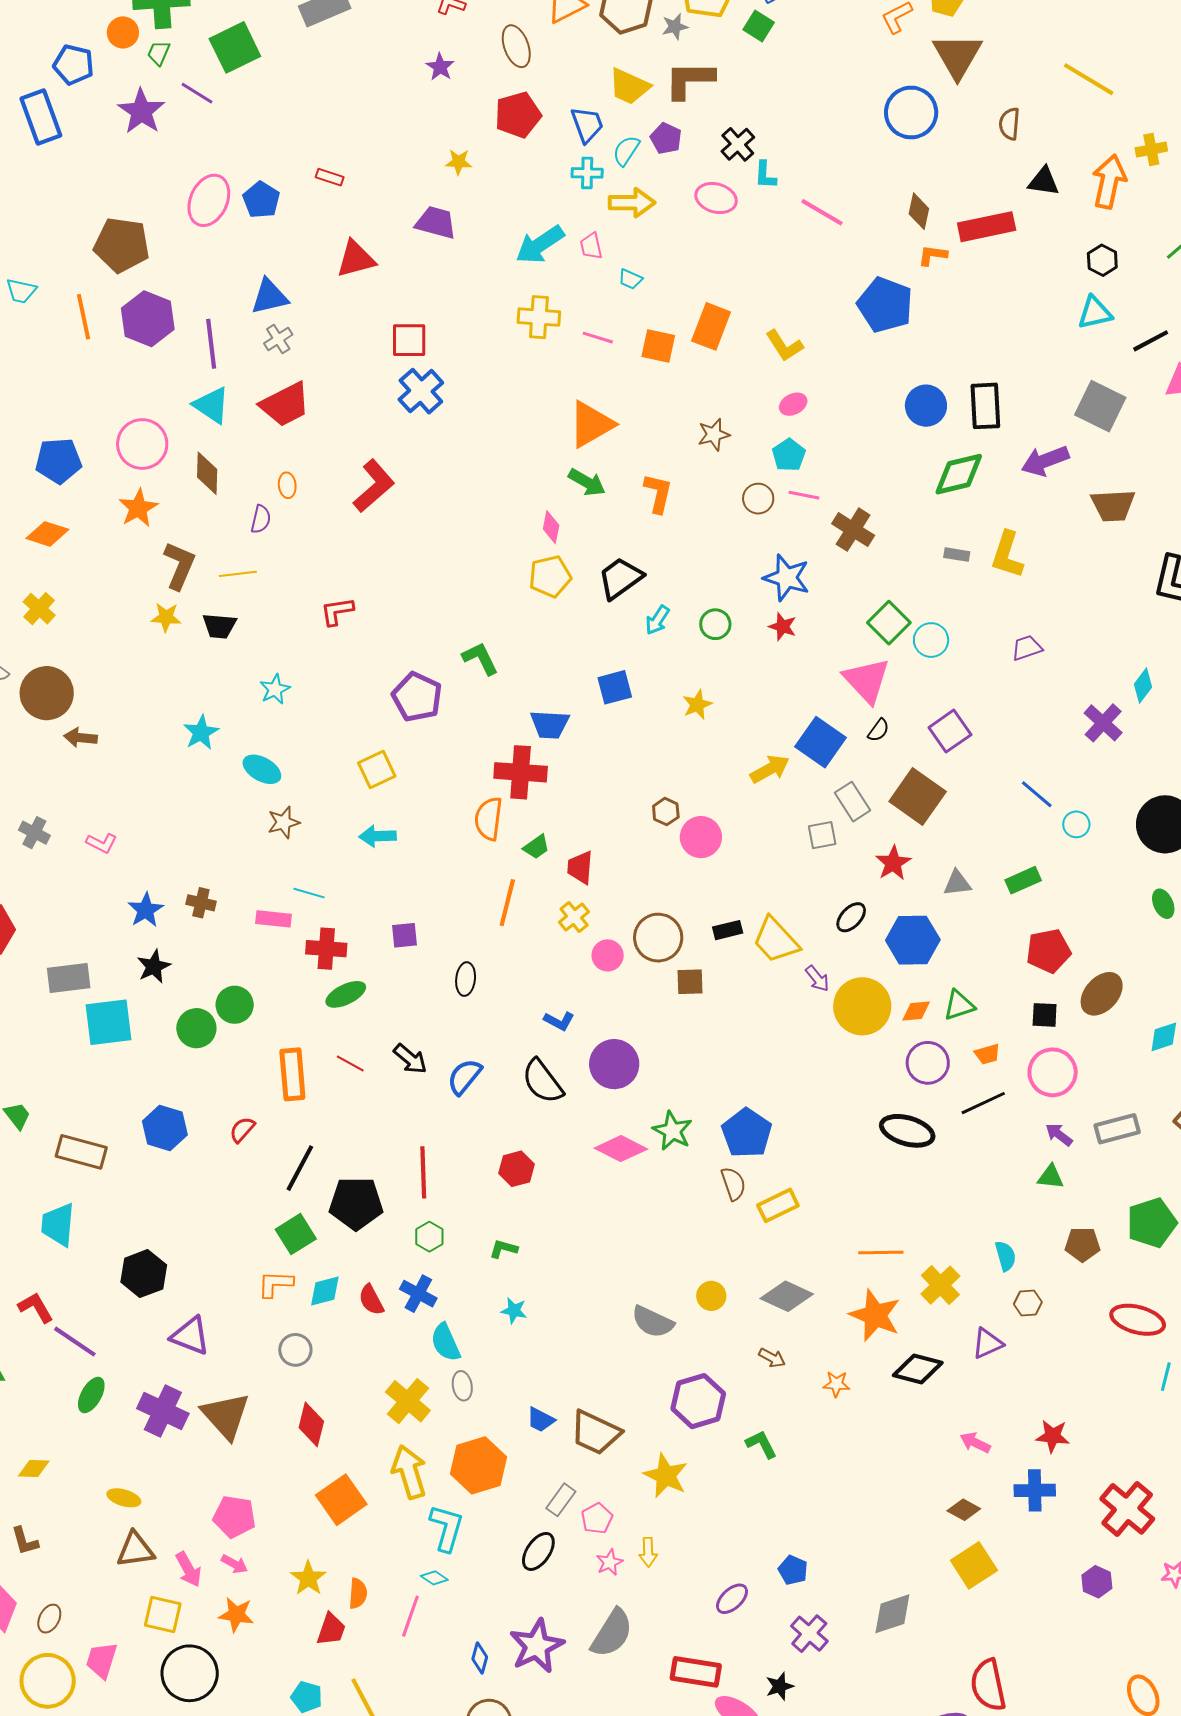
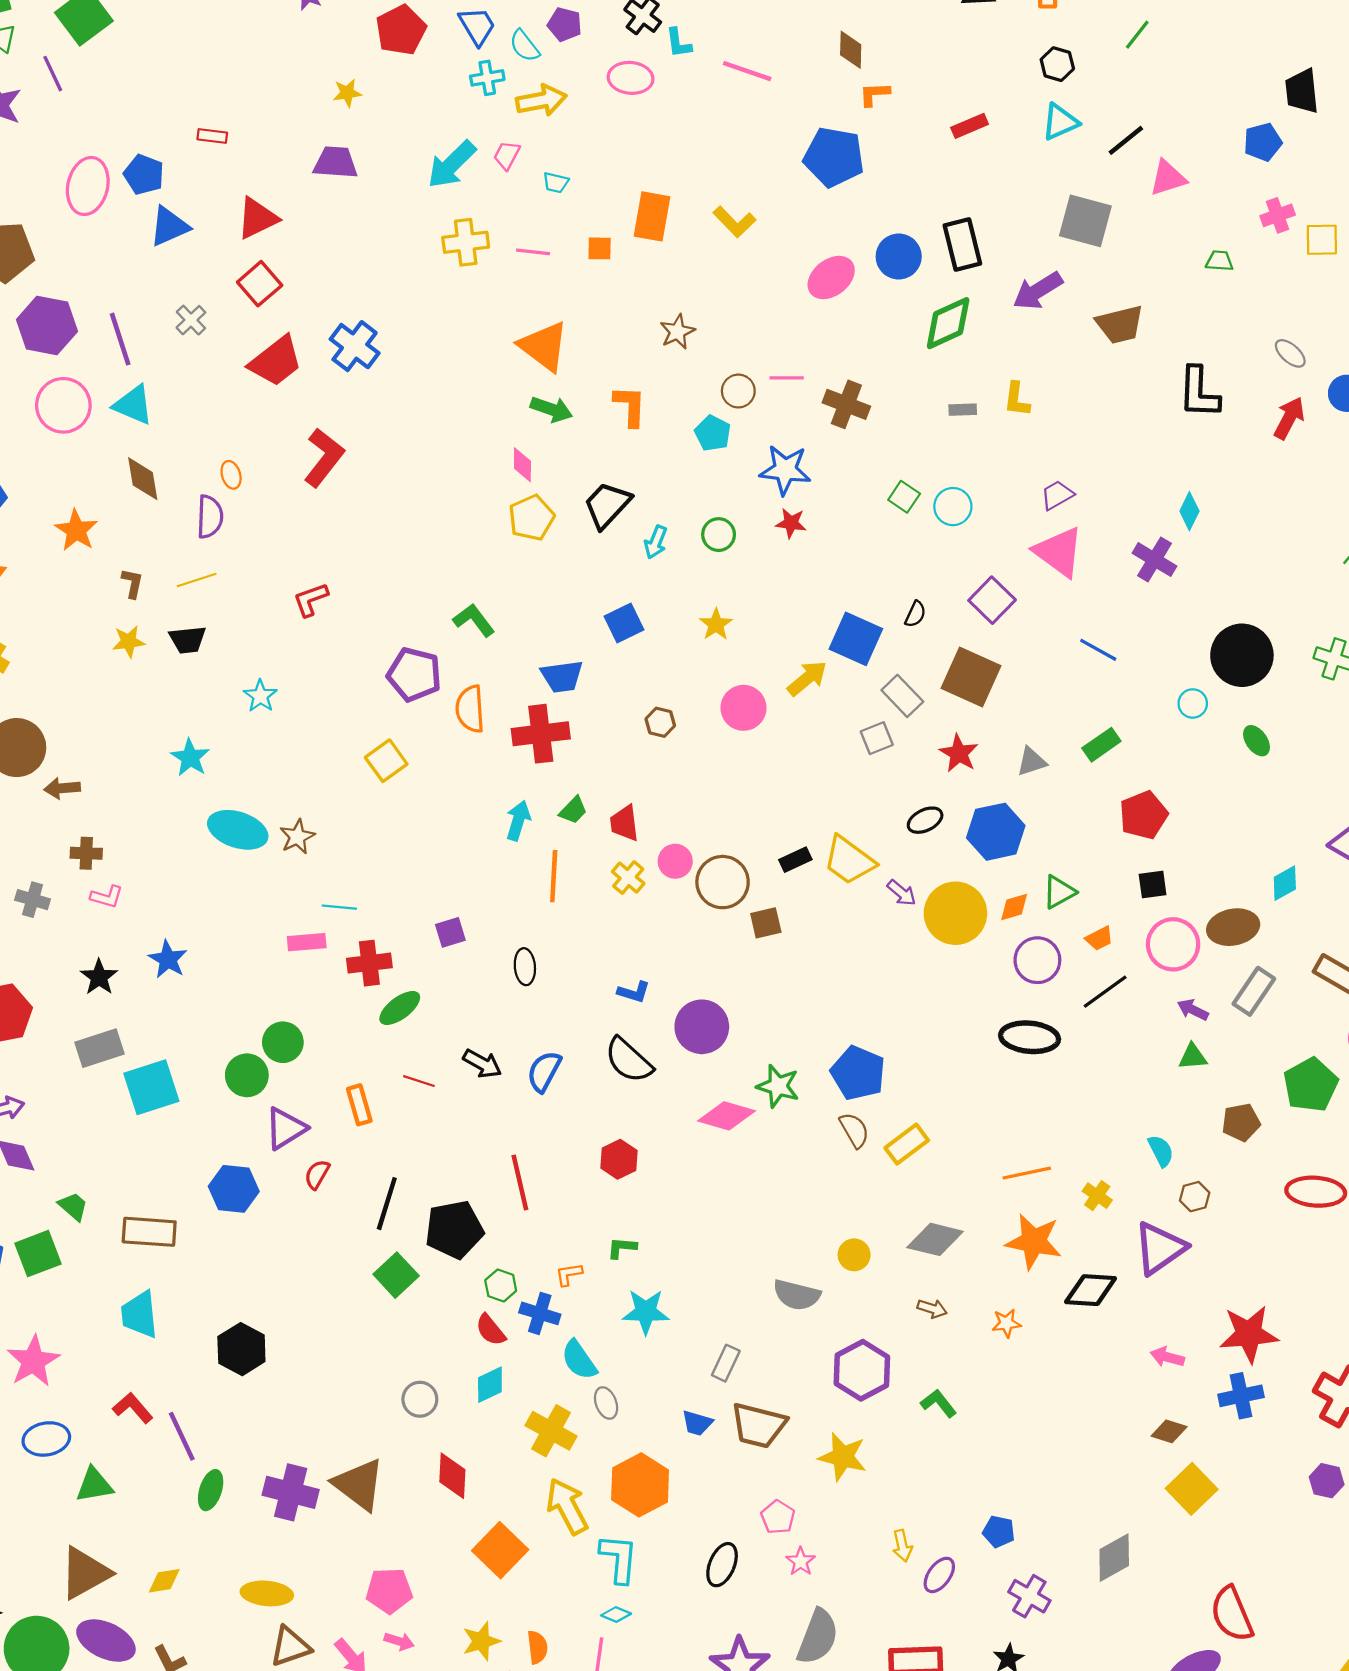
purple line: (197, 93) -> (53, 74), turned 44
cyan semicircle: (626, 151) -> (524, 46), turned -60
red rectangle: (987, 227) -> (970, 126), moved, size x0.6
pink trapezoid: (591, 246) -> (507, 155), turned 52
blue triangle: (269, 297) -> (169, 226), moved
red square: (409, 340) -> (260, 284), moved, turned -30
orange square: (658, 346) -> (600, 248), size x0.7
red trapezoid: (285, 404) -> (276, 361), moved
pink ellipse: (793, 404) -> (831, 278), moved, size x1.6
orange triangle: (591, 424) -> (544, 346), turned -42
pink circle: (142, 444) -> (63, 405), moved
cyan pentagon: (789, 455) -> (713, 433), moved
purple semicircle: (261, 519) -> (210, 517), size x1.4
yellow L-shape: (1007, 555) -> (1017, 399), size x0.7
brown L-shape: (179, 566) -> (132, 583), size x0.6
green square: (889, 623) -> (904, 497), size x0.7
pink triangle: (867, 680) -> (1059, 552), moved
cyan ellipse: (262, 769) -> (238, 830), moved, size x1.4
brown hexagon: (666, 812) -> (660, 722), moved
orange semicircle: (489, 819) -> (470, 709), moved
cyan circle: (1076, 824) -> (1193, 703), moved
cyan arrow: (378, 836) -> (518, 821), moved, turned 120
pink circle: (701, 837) -> (743, 708), moved
brown cross: (201, 903) -> (86, 853), moved
black ellipse: (851, 917) -> (925, 820), turned 32
pink circle: (608, 955) -> (675, 861), moved
black star: (154, 966) -> (99, 977), moved
brown ellipse: (1102, 994) -> (1233, 927), moved, turned 48
orange rectangle: (292, 1074) -> (359, 1105), size x0.7
gray rectangle: (1117, 1129) -> (1254, 991), turned -30
green hexagon: (429, 1237) -> (501, 1285), moved
orange L-shape: (275, 1284) -> (569, 1274), moved, size x0.7
yellow cross: (940, 1285) -> (1097, 1196), size x0.7
cyan diamond: (325, 1291) -> (490, 1385), moved
cyan star: (514, 1311) -> (646, 1312), size x1.6
purple triangle: (190, 1336) -> (285, 1128), moved, turned -42
purple line: (75, 1342) -> (182, 1436), turned 42
purple triangle: (988, 1343) -> (1160, 1248), size x1.6
red star: (1053, 1436) -> (1249, 1334), size x1.6
yellow ellipse: (124, 1498) -> (267, 1593), size x1.4
gray rectangle: (561, 1500) -> (726, 1363), moved
yellow arrow: (648, 1552) -> (902, 1546), moved
yellow star: (308, 1578) -> (481, 1641), turned 30

